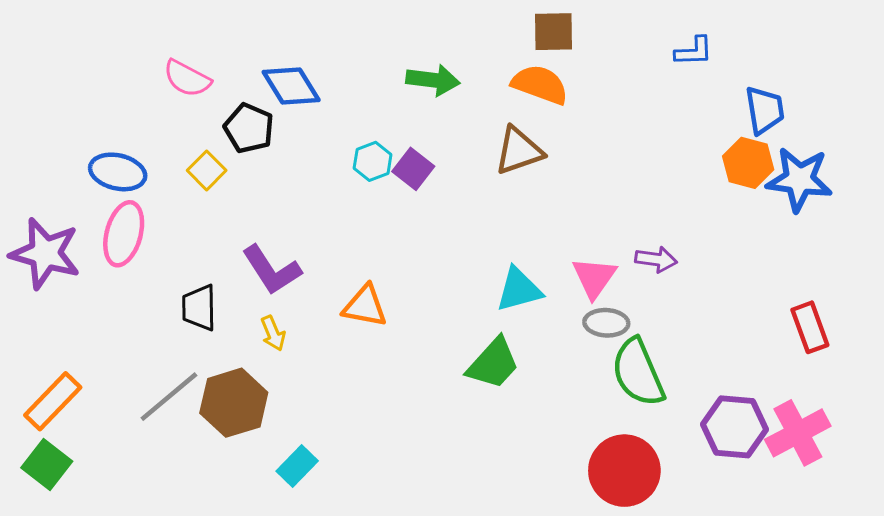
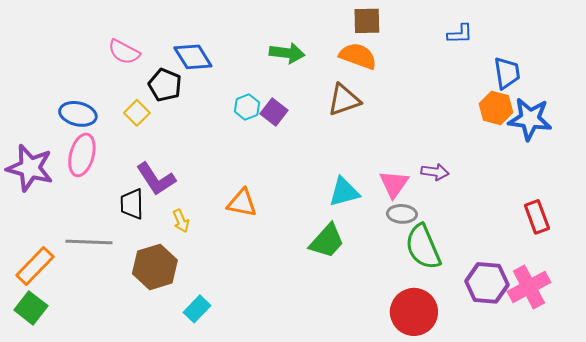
purple L-shape: (271, 270) -> (156, 179), moved
gray line: (169, 397) -> (89, 242), moved, turned 42

